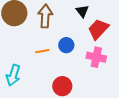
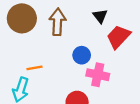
orange line: (42, 51) -> (34, 68), moved
pink cross: (96, 57) -> (98, 75), moved

